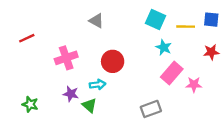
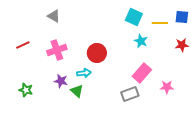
gray triangle: (96, 21) -> (54, 16), moved
red line: (27, 38) -> (23, 45), moved
pink rectangle: (172, 73) -> (142, 73), moved
pink star: (194, 85) -> (167, 87), moved

